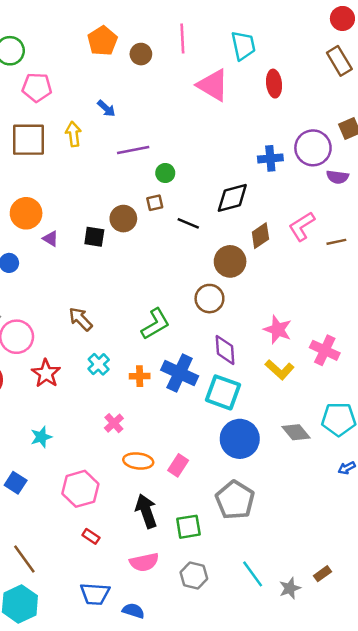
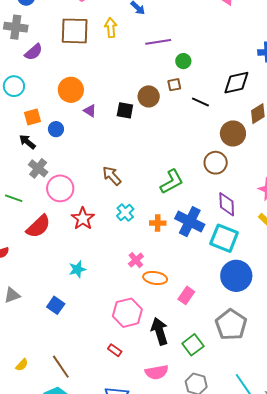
orange ellipse: (138, 461) -> (155, 278), moved
pink hexagon: (80, 489) -> (127, 313), moved
green square: (188, 527) -> (193, 345), turned -30

